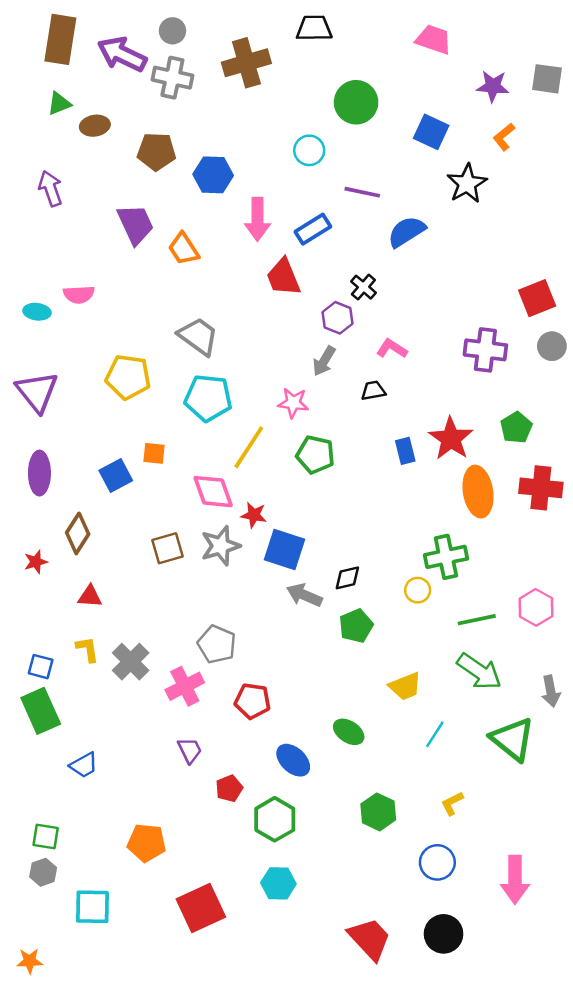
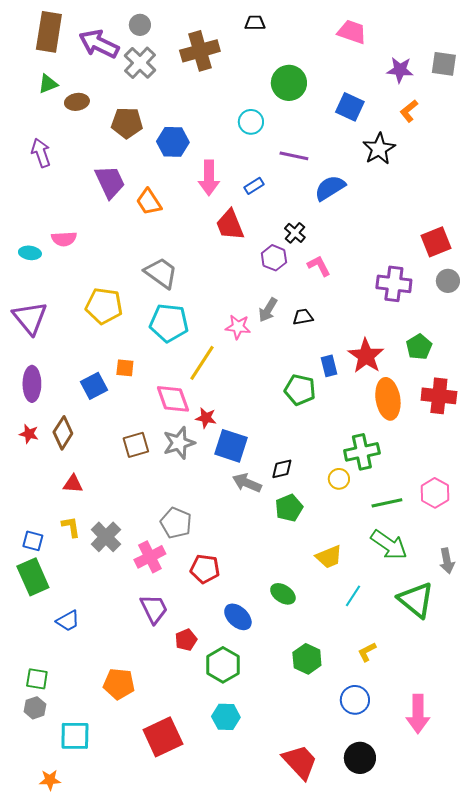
black trapezoid: (314, 28) -> (255, 23), size x0.7
gray cross: (172, 78) -> (140, 63), turned 32
blue rectangle: (313, 229) -> (254, 186), size x0.7
pink L-shape: (392, 349) -> (319, 266), moved, turned 30
gray arrow: (324, 361) -> (268, 310), moved
green pentagon: (315, 455) -> (300, 390), moved
red star: (36, 562) -> (29, 434), moved, turned 30
purple trapezoid: (190, 750) -> (154, 609), size x1.4
orange star: (30, 961) -> (50, 780), moved

